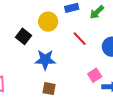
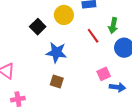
green arrow: (97, 12) -> (113, 26), moved, turned -42

